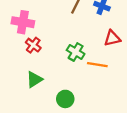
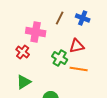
pink cross: (23, 22) -> (36, 32), moved
red triangle: (112, 38) -> (77, 46), moved

